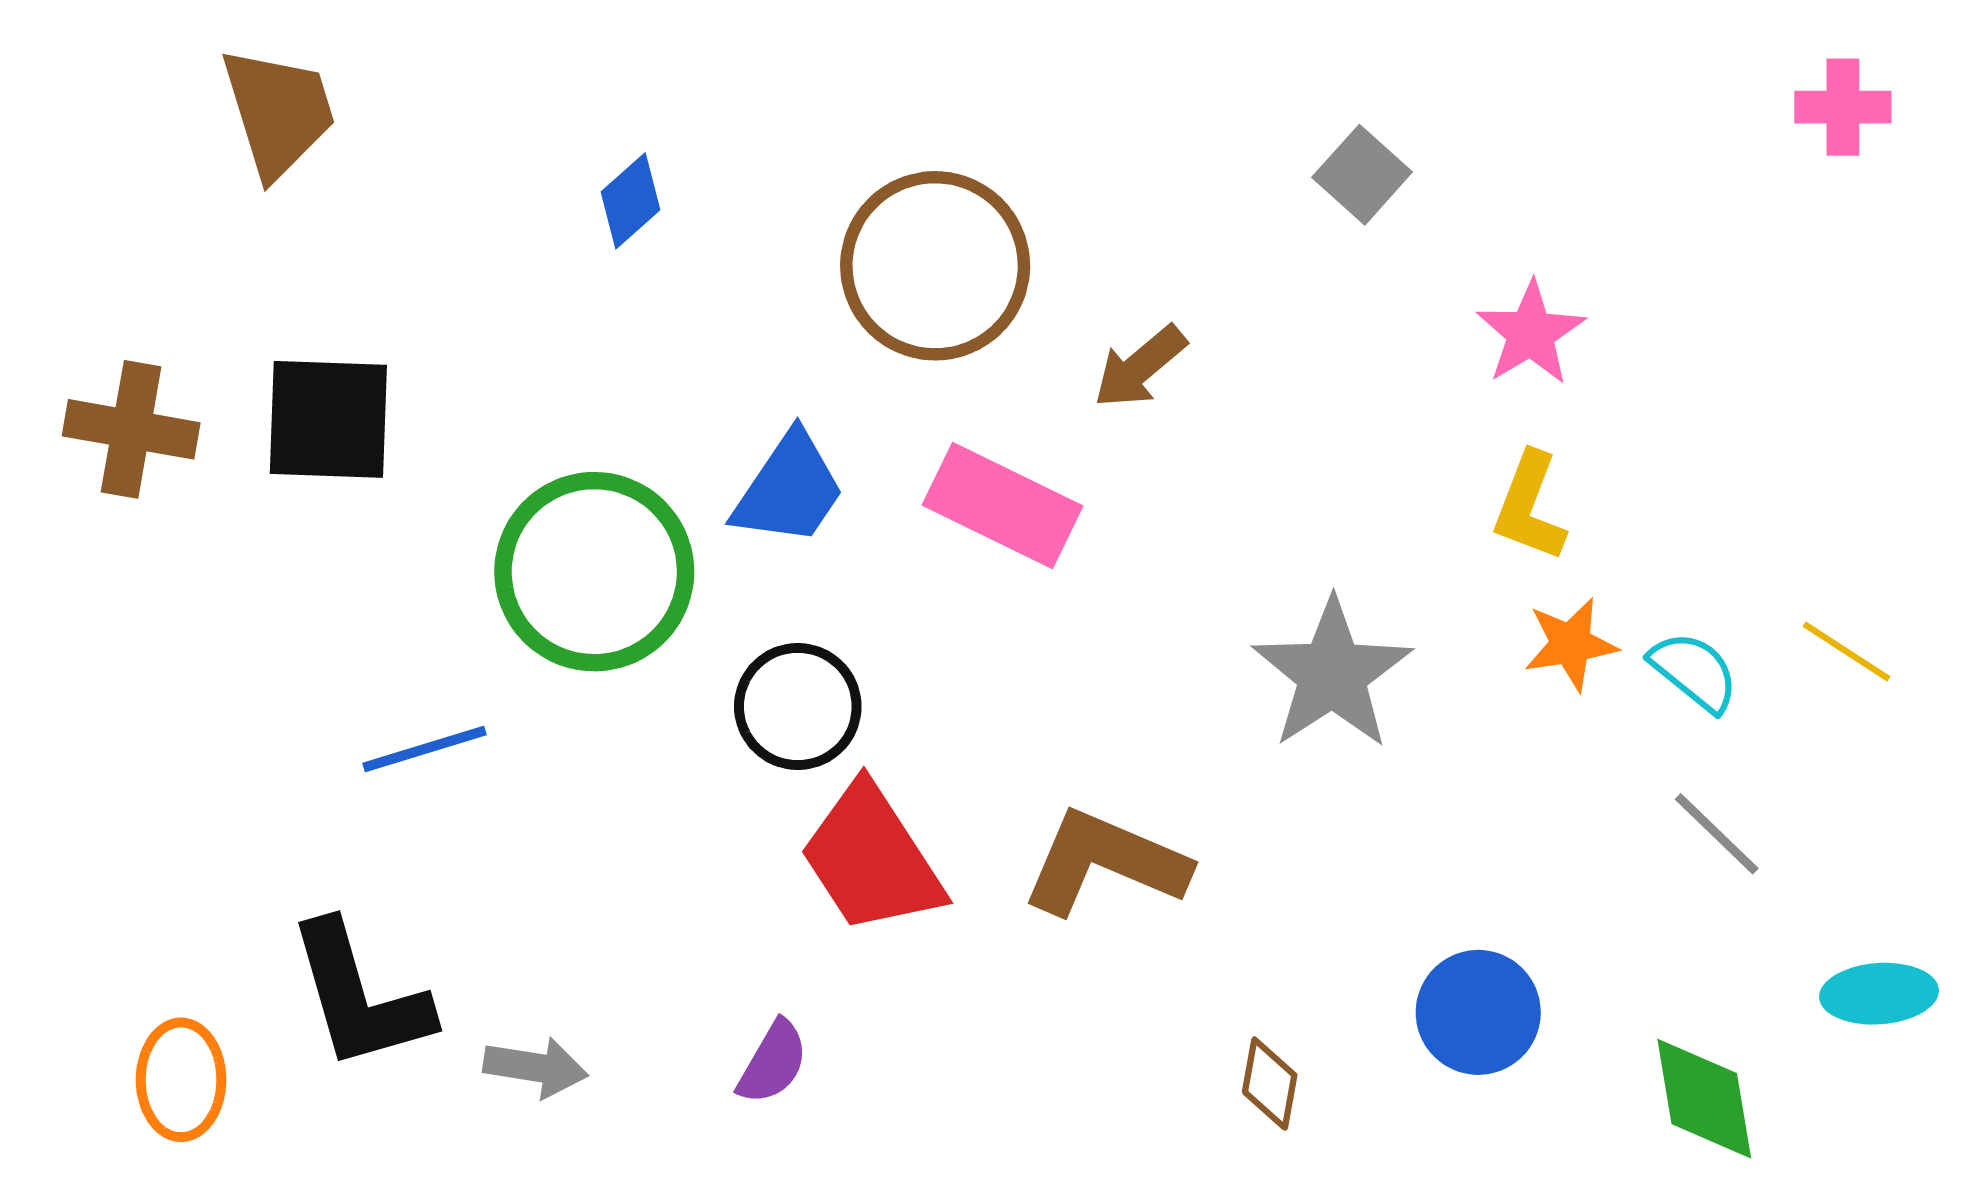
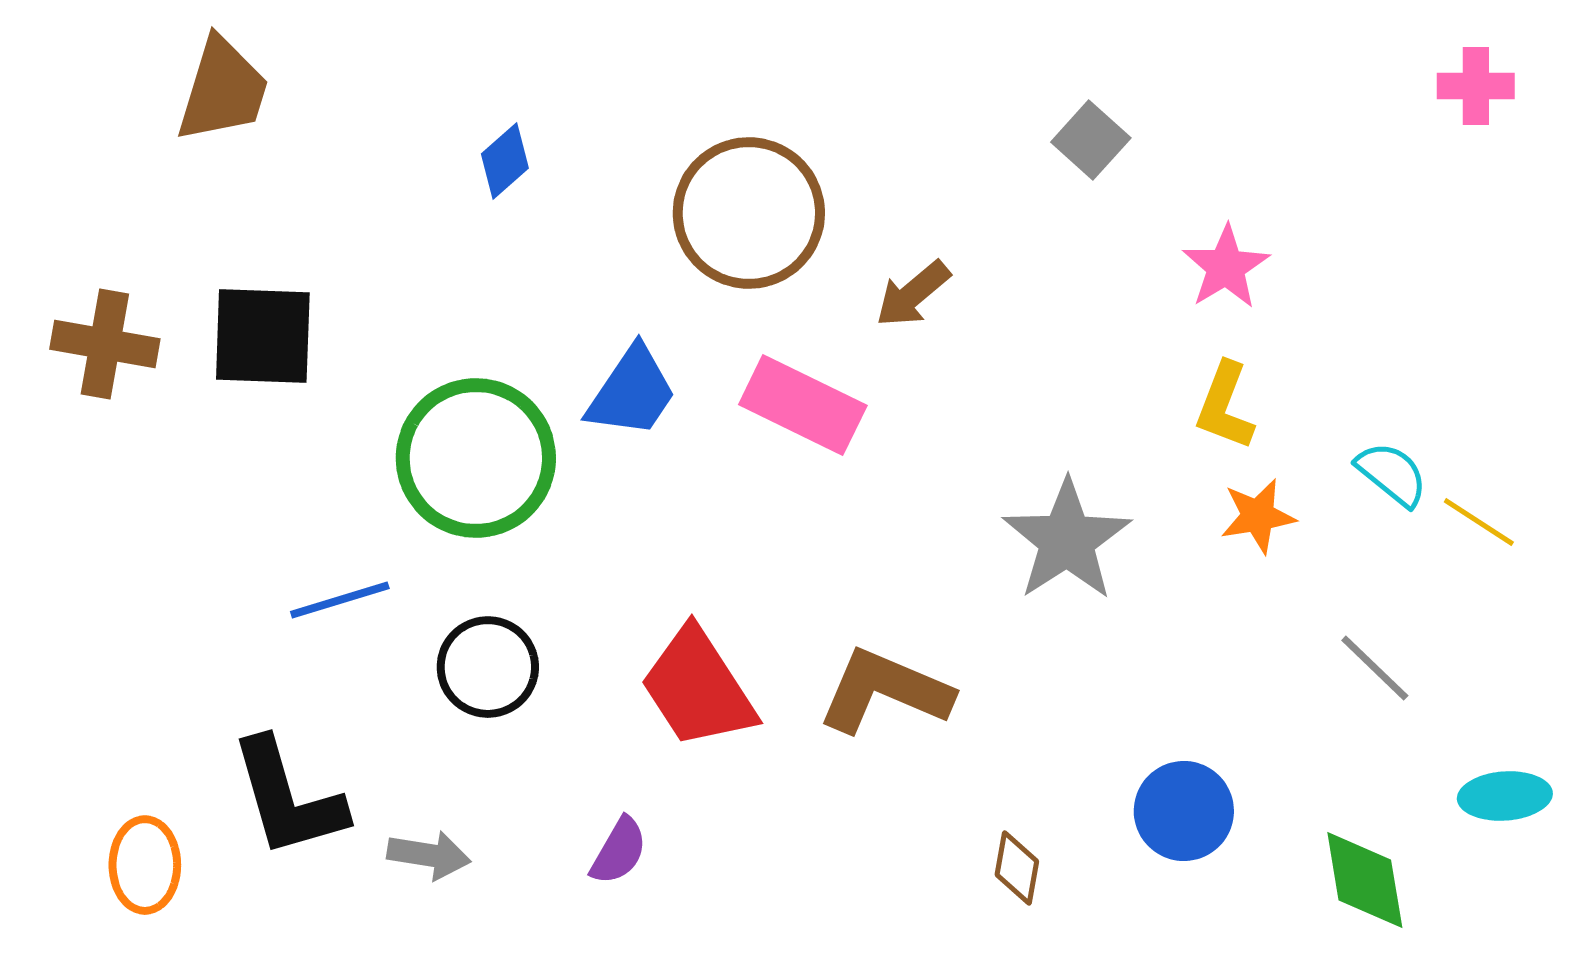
brown trapezoid: (278, 112) -> (223, 90), turned 34
cyan semicircle: (1694, 672) -> (1392, 474), moved
black circle: (798, 706) -> (488, 667), moved

